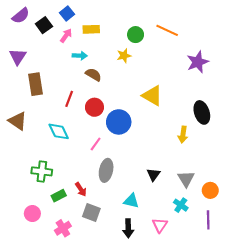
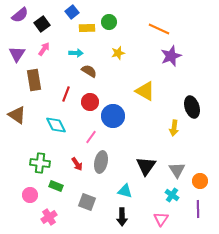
blue square: (67, 14) -> (72, 12), moved
green circle: (136, 35) -> (109, 22), moved
pink arrow: (66, 36) -> (44, 49), moved
purple star: (198, 62) -> (171, 56), moved
black triangle: (153, 175) -> (146, 166), size x1.5
red arrow: (81, 189) -> (77, 164), moved
green rectangle: (59, 196) -> (56, 186), turned 48
pink circle: (32, 214) -> (30, 195), moved
pink triangle: (160, 225) -> (161, 219), moved
pink cross: (63, 228) -> (49, 217), moved

